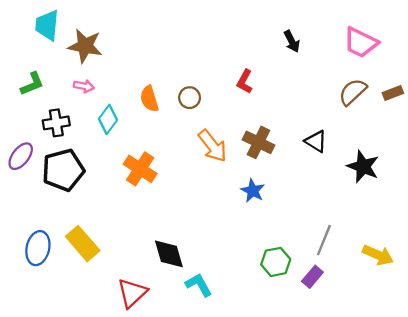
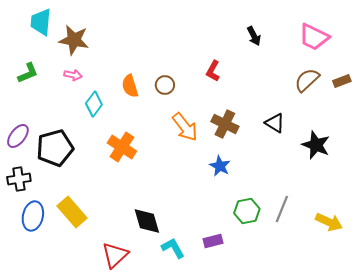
black cross: (56, 123) -> (19, 179), moved
green hexagon: (276, 262) -> (247, 211), moved
purple rectangle: (312, 277) -> (213, 241), moved, turned 36

